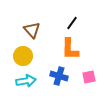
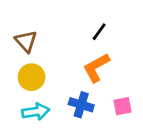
brown triangle: (32, 30) -> (26, 41), moved
orange L-shape: (70, 49) -> (96, 68), turned 60

